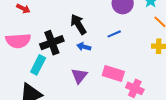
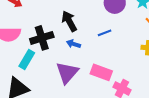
purple triangle: (79, 76) -> (67, 73), size x1.4

